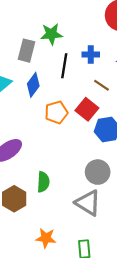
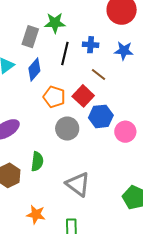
orange pentagon: (56, 112) -> (54, 97), turned 30
gray circle: (98, 172) -> (67, 129), moved

